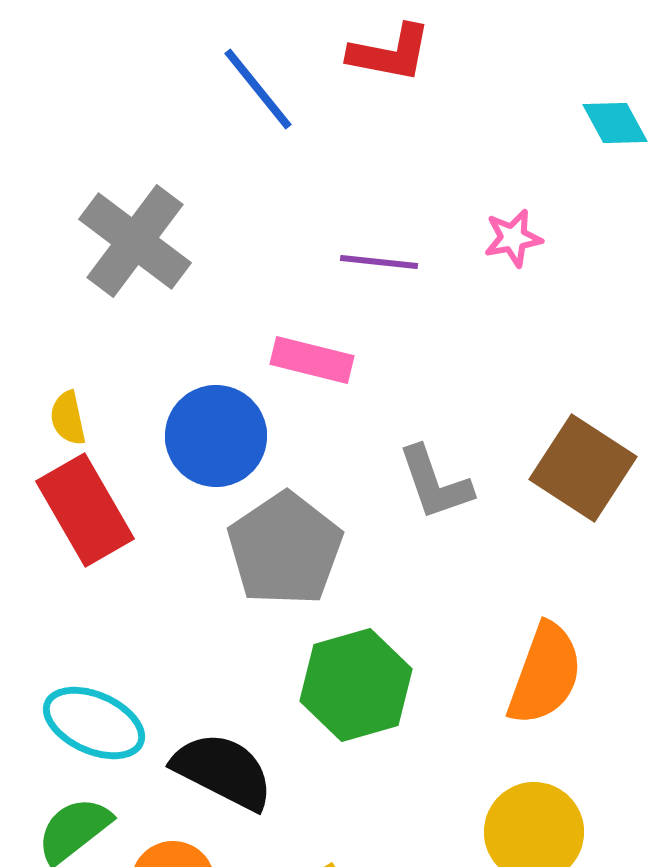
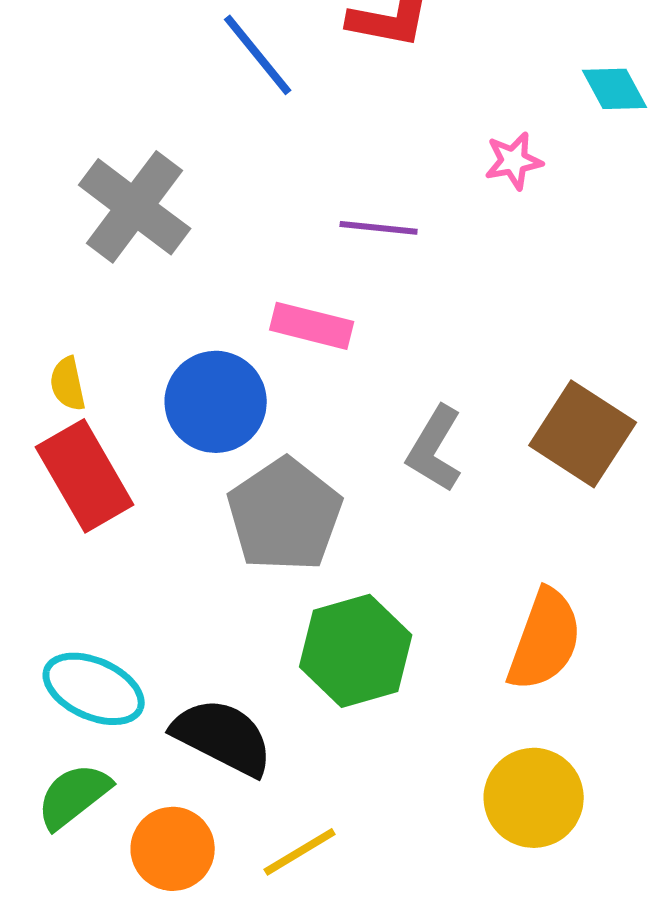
pink star: (513, 238) -> (514, 161), moved
gray L-shape: (435, 483) -> (435, 449), turned 50

